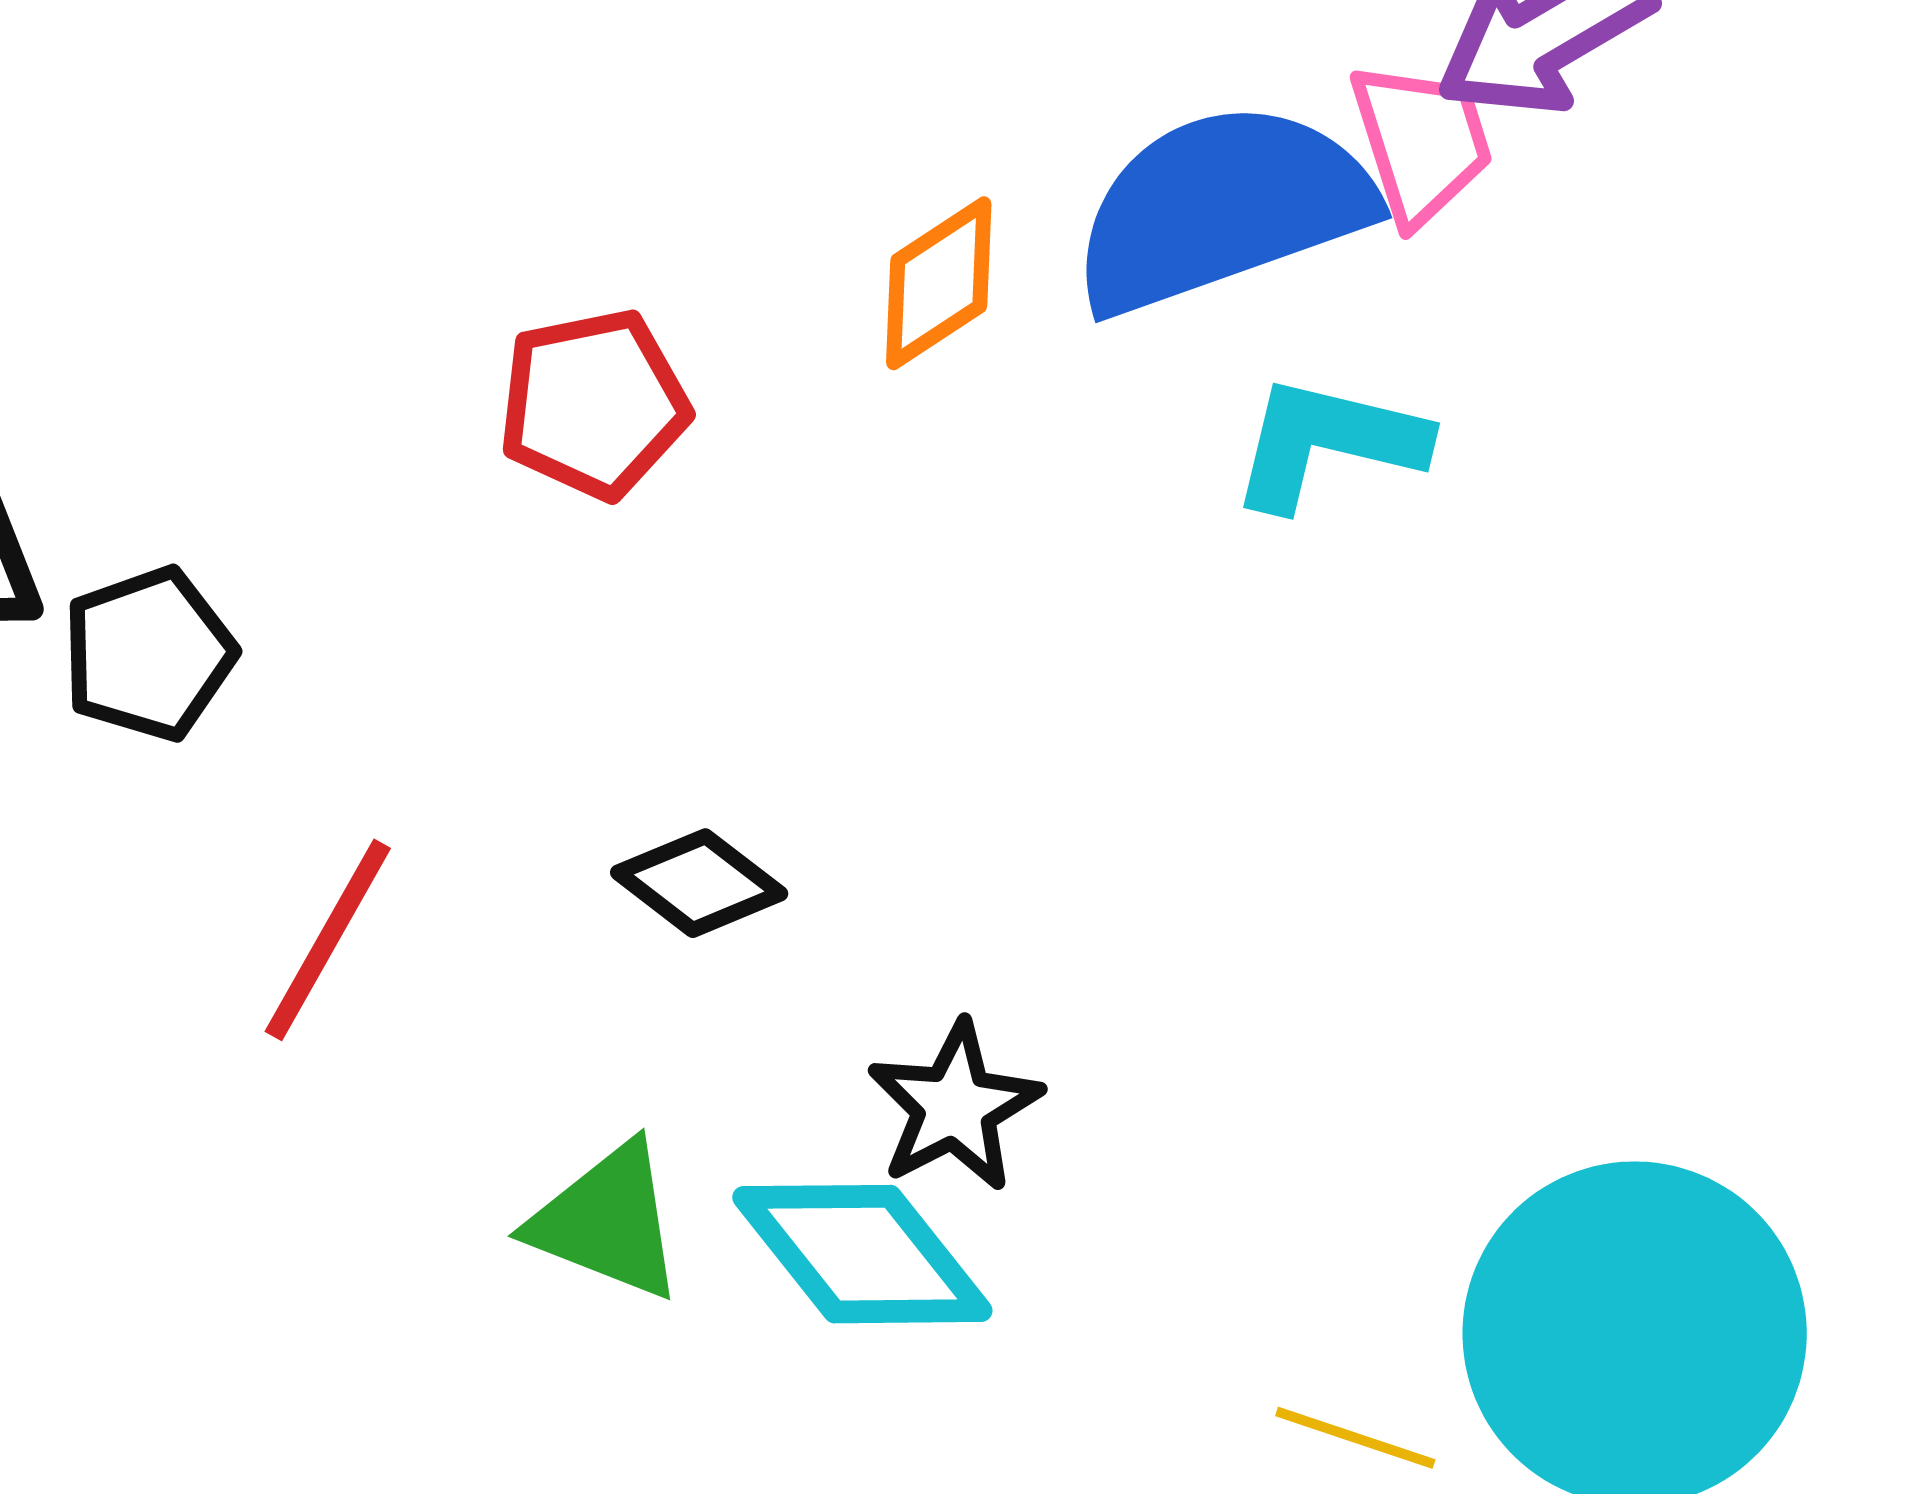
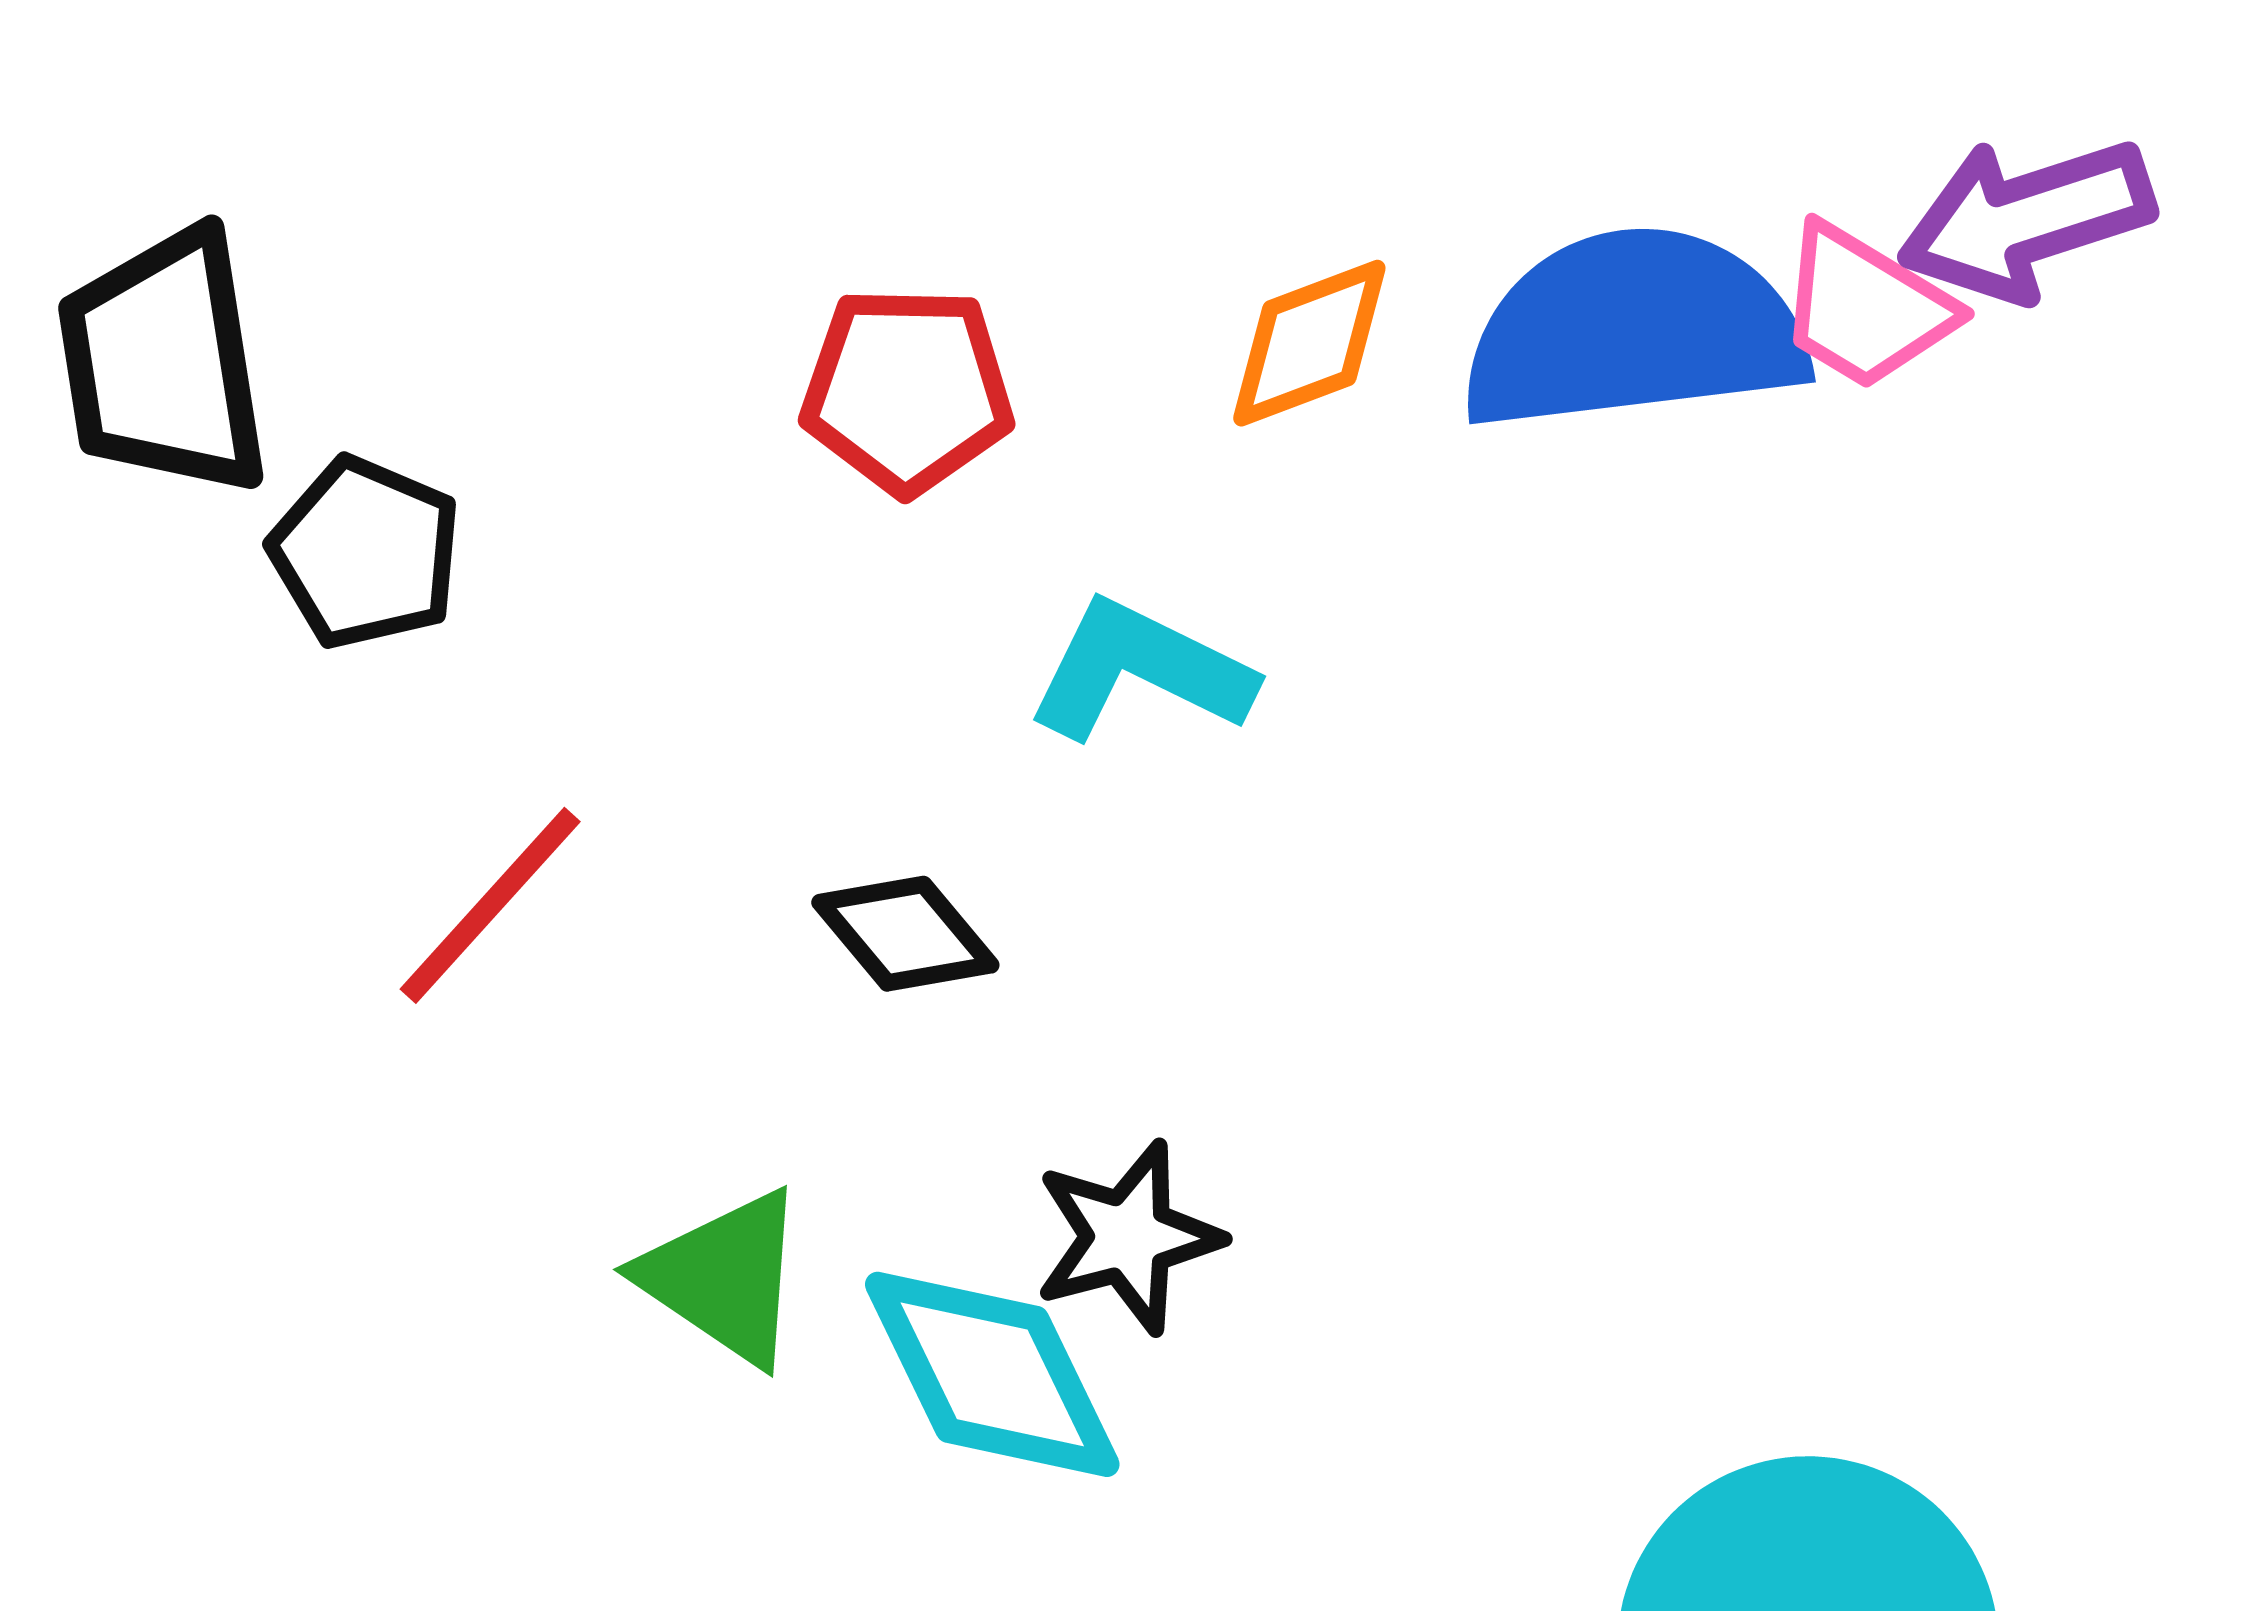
pink trapezoid: (1421, 142) -> (1865, 307), turned 126
cyan L-shape: (1328, 443) -> (1140, 670), moved
black pentagon: (149, 654) -> (365, 553), turned 30

